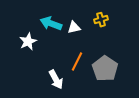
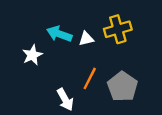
yellow cross: (101, 20) -> (118, 29), size x1.6

